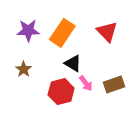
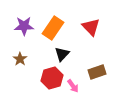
black triangle: (73, 63) -> (62, 54), turned 42
pink arrow: (86, 83) -> (73, 86), moved

